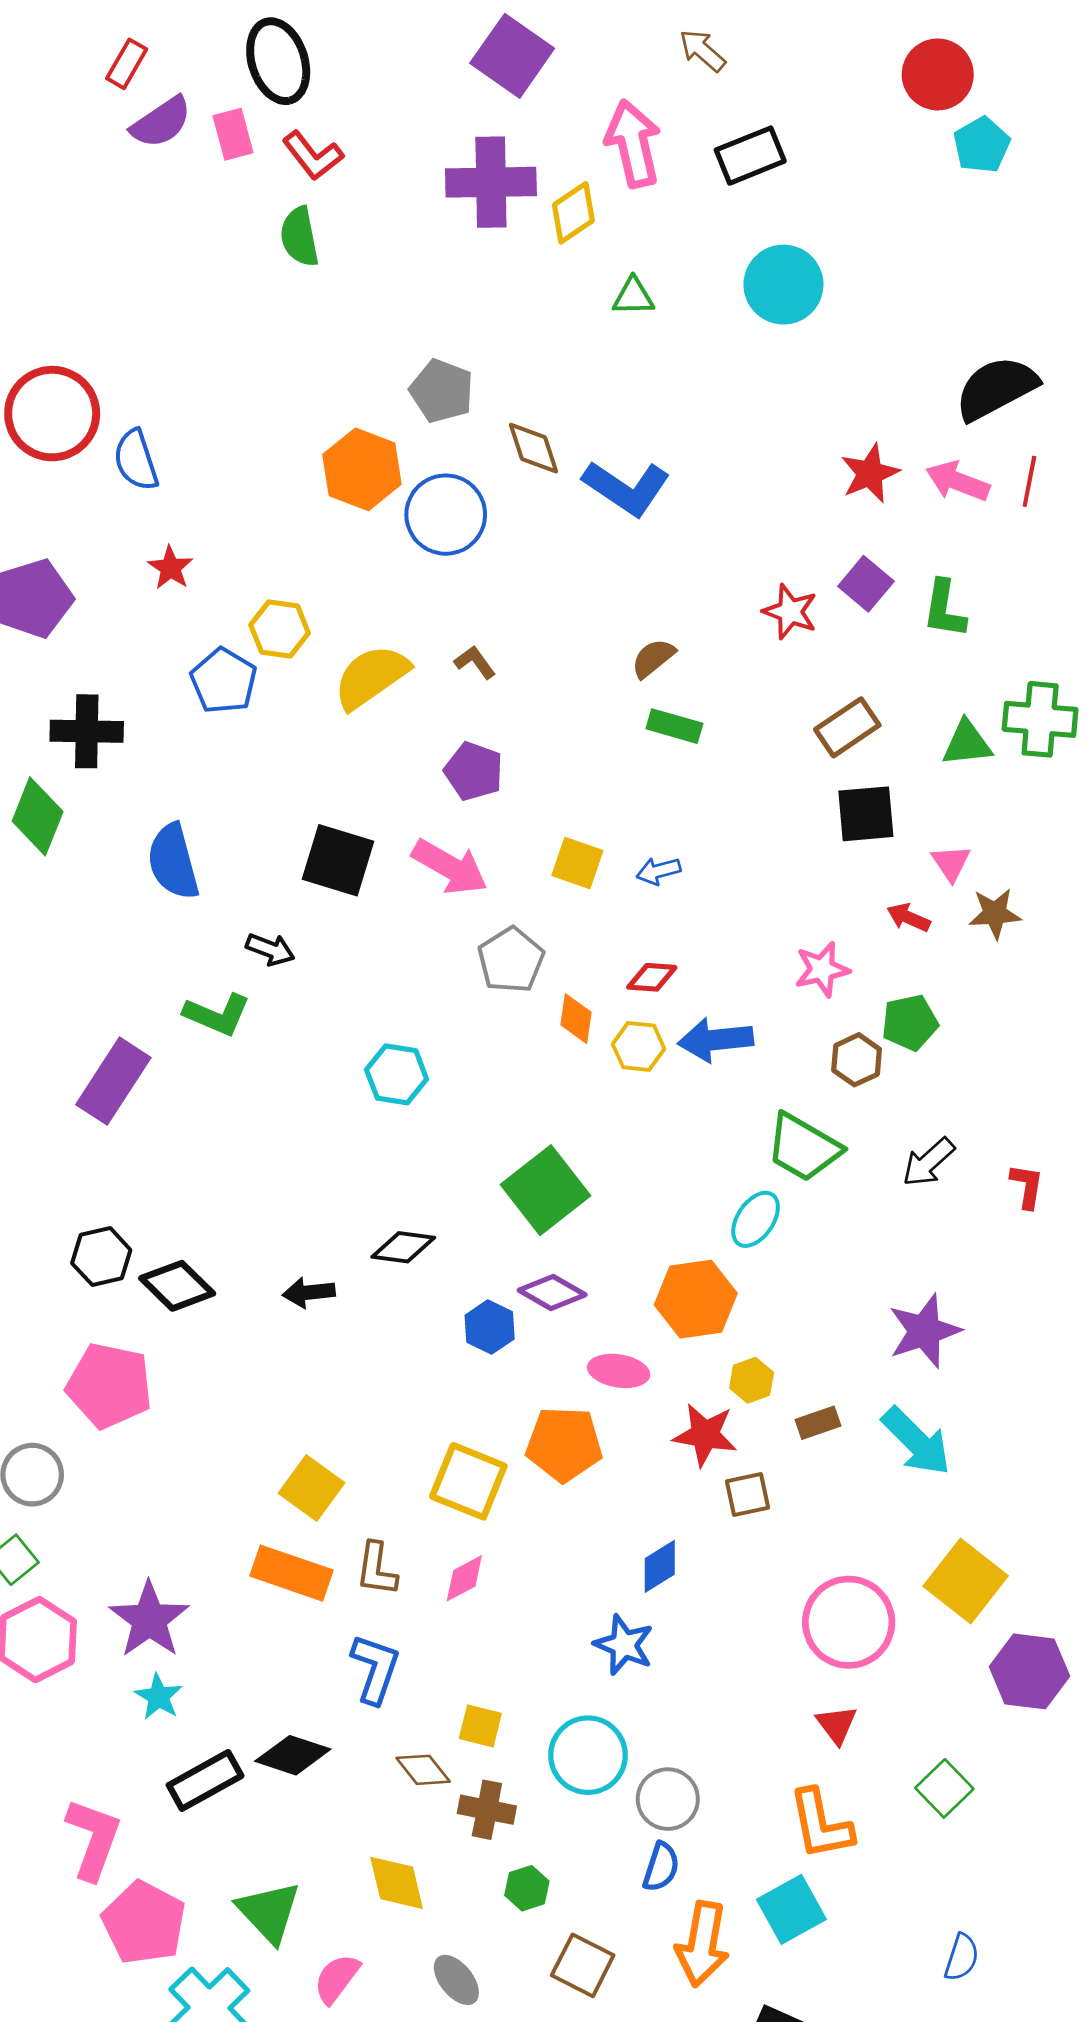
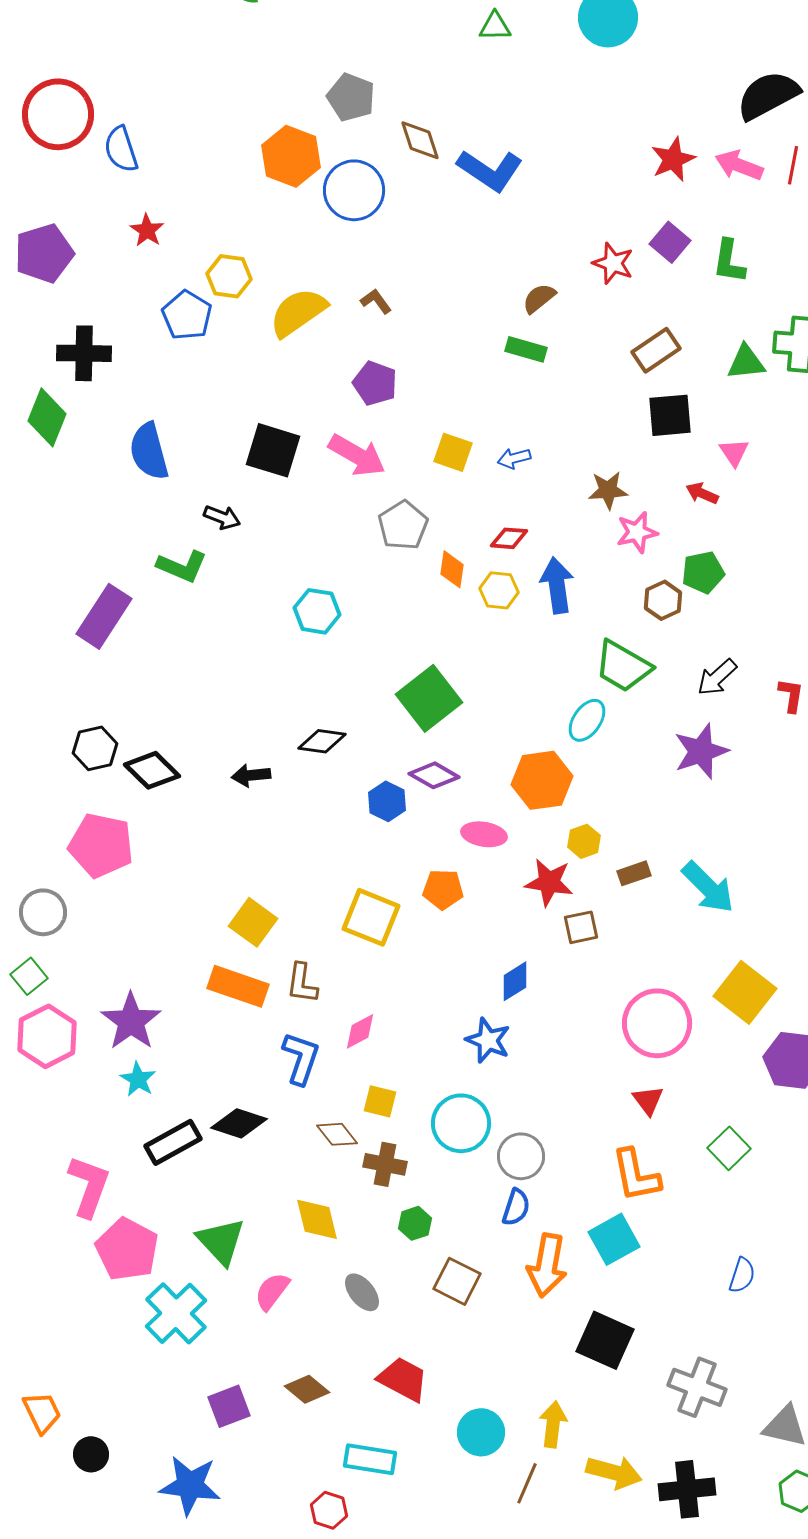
brown semicircle: (653, 658) -> (539, 298), moved
brown star: (995, 914) -> (608, 490), moved
blue arrow: (716, 1040) -> (557, 585), turned 88
purple star: (924, 1331) -> (701, 751), moved
orange pentagon: (564, 1444) -> (443, 889), size x0.7
pink diamond: (464, 1578) -> (360, 1031), moved

